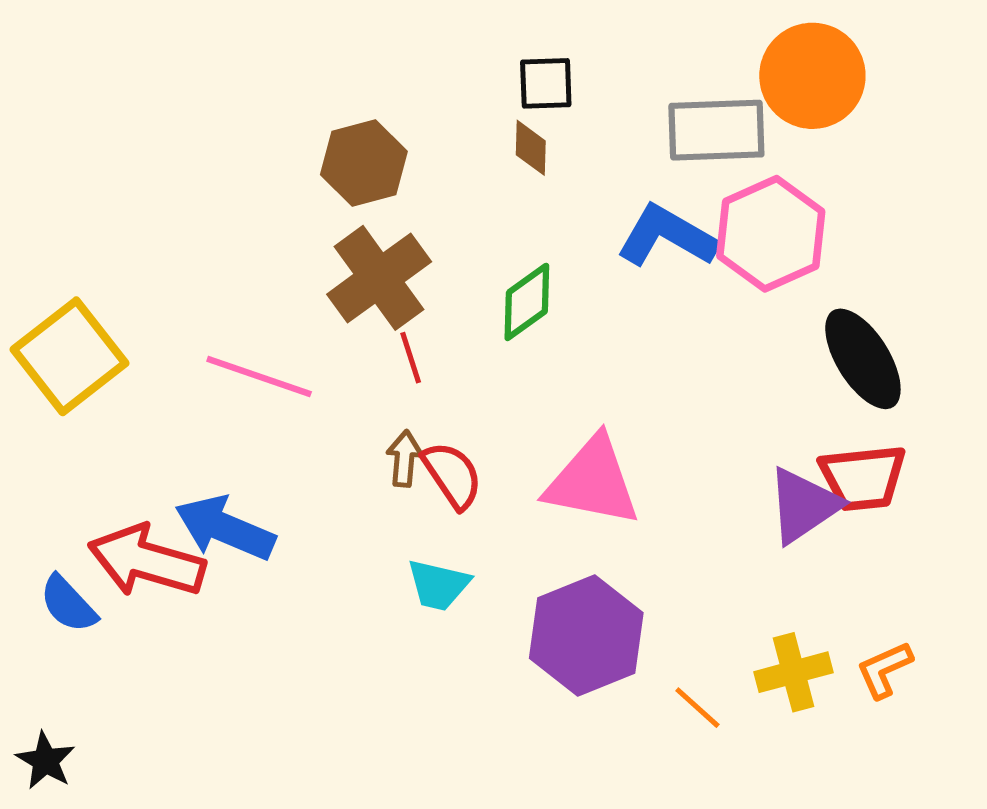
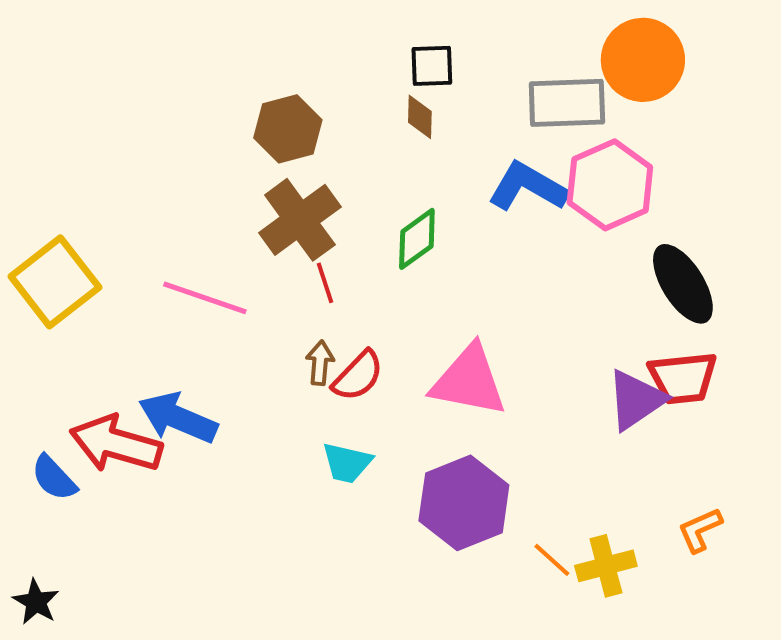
red semicircle: (452, 475) -> (358, 376), turned 78
yellow cross: (793, 672) -> (606, 566), moved

